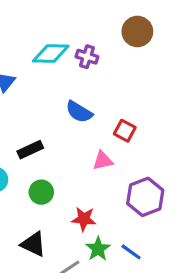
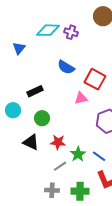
red square: (125, 131) -> (95, 79), size x1.5
red star: (84, 219) -> (58, 142), moved
black triangle: (33, 244) -> (31, 142), moved

